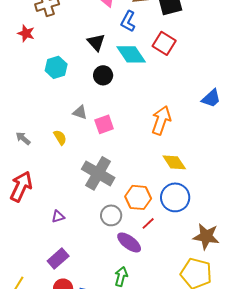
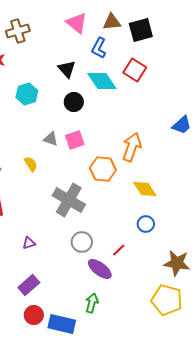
pink square: (104, 124) -> (75, 140), moved
orange hexagon: (138, 197) -> (103, 169), moved
blue circle: (175, 197) -> (146, 224), size x0.6

